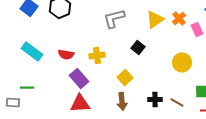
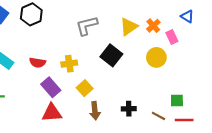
black square: (138, 48) -> (111, 55), size x1.5
yellow circle: (182, 62) -> (156, 57), moved
yellow square: (125, 78) -> (85, 88), moved
brown line: (177, 102) -> (158, 116), moved

